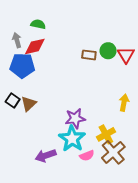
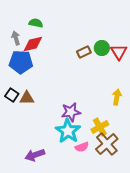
brown rectangle: (89, 55) -> (84, 52), turned -32
brown triangle: (29, 104) -> (27, 98), turned 42
purple arrow: (46, 156) -> (35, 155), moved

